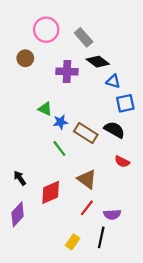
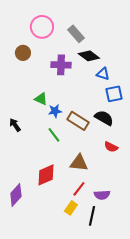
black arrow: (20, 178) -> (15, 125), moved
brown triangle: (87, 179) -> (79, 163), turned -30
yellow rectangle: (73, 242) -> (71, 208), moved

